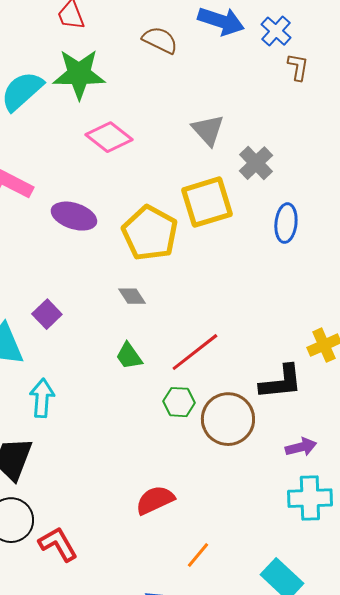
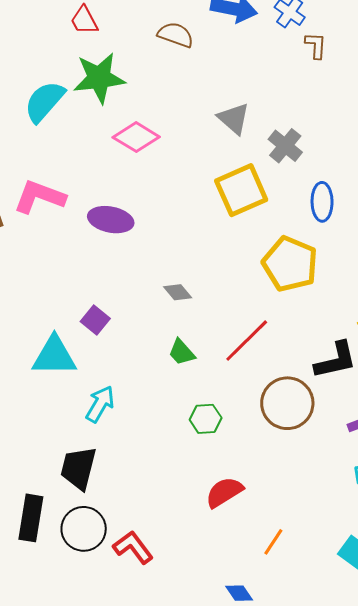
yellow pentagon: (150, 233) -> (290, 264), moved
cyan arrow: (42, 398) -> (100, 404), turned 33
green hexagon: (179, 402) -> (206, 419), moved

